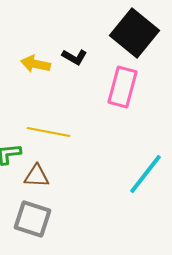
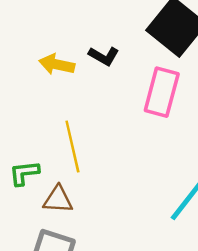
yellow line: (49, 132) -> (72, 146), turned 66

